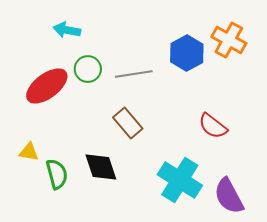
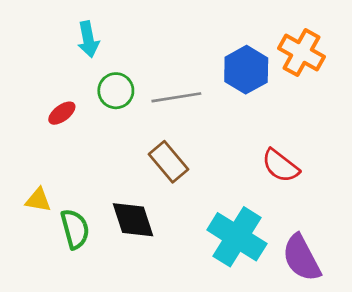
cyan arrow: (67, 30) -> (88, 39), turned -112
red ellipse: (47, 86) -> (62, 113), size x0.5

